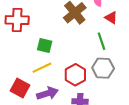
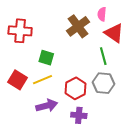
red triangle: (111, 18) -> (114, 33), size x1.5
red square: (20, 88) -> (17, 80), moved

